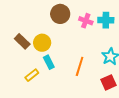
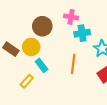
brown circle: (60, 14) -> (42, 26), moved
cyan cross: (106, 20) -> (82, 33), moved

